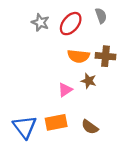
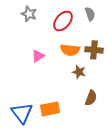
gray star: (40, 22) -> (29, 14), moved
pink triangle: (65, 90) -> (38, 56), moved
brown semicircle: (90, 127) -> (91, 98), moved, turned -105

